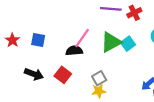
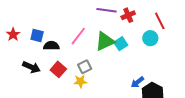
black semicircle: (74, 51) -> (51, 46), moved
gray square: (99, 78) -> (85, 67), moved
yellow star: (99, 91) -> (80, 81), moved

